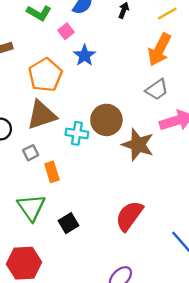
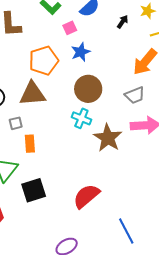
brown circle: (106, 120) -> (88, 89), moved
cyan cross: (77, 133) -> (81, 118), moved
black square: (68, 223) -> (34, 190), size x1.4

